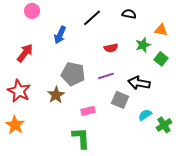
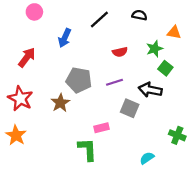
green square: (161, 59) -> (165, 68), moved
pink rectangle: (88, 111) -> (101, 128), moved
cyan semicircle: (145, 115) -> (147, 158), moved
green cross: (164, 125) -> (177, 135), turned -35

